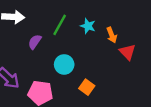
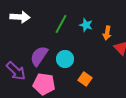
orange arrow: (112, 35) -> (107, 33), turned 32
purple semicircle: (35, 42) -> (39, 56), moved, size x1.5

